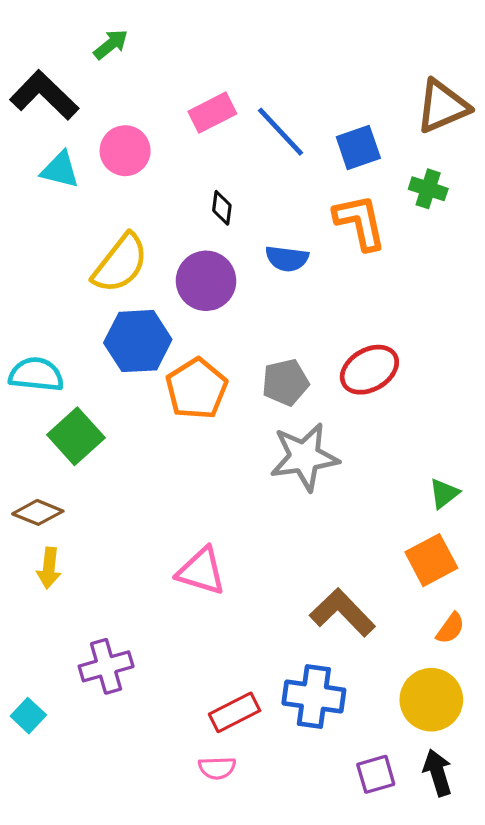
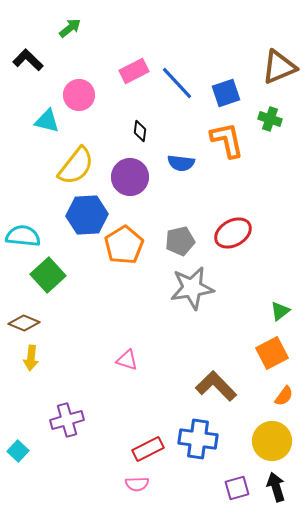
black L-shape: (44, 95) -> (28, 60), size x0.7
cyan triangle: (60, 170) -> (47, 121), moved
pink triangle: (201, 571) -> (127, 360), size x0.7

